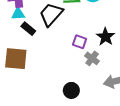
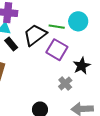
purple square: (80, 42) -> (57, 50), moved, size x1.5

